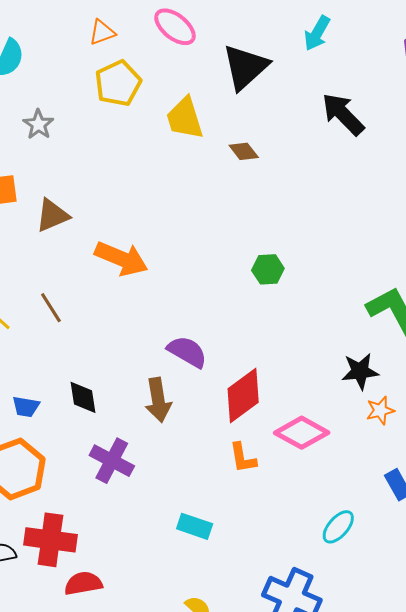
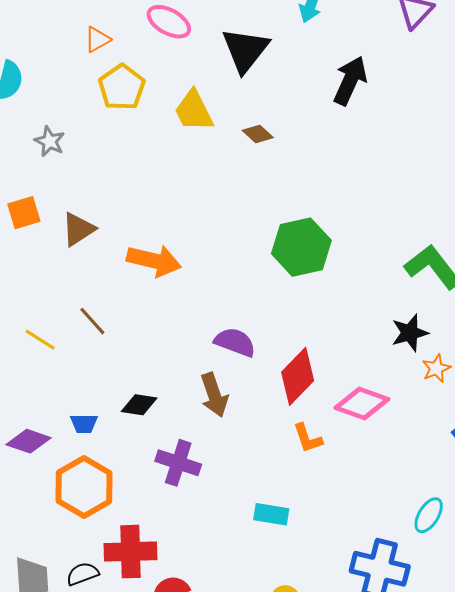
black arrow: (343, 114) -> (350, 81), turned 78
green hexagon: (268, 269) -> (301, 247), size x1.8
black diamond: (83, 397) -> (139, 405), turned -63
cyan ellipse: (338, 527) -> (429, 515), moved

